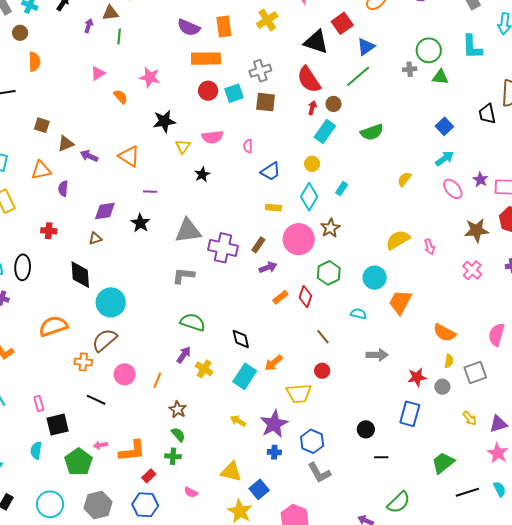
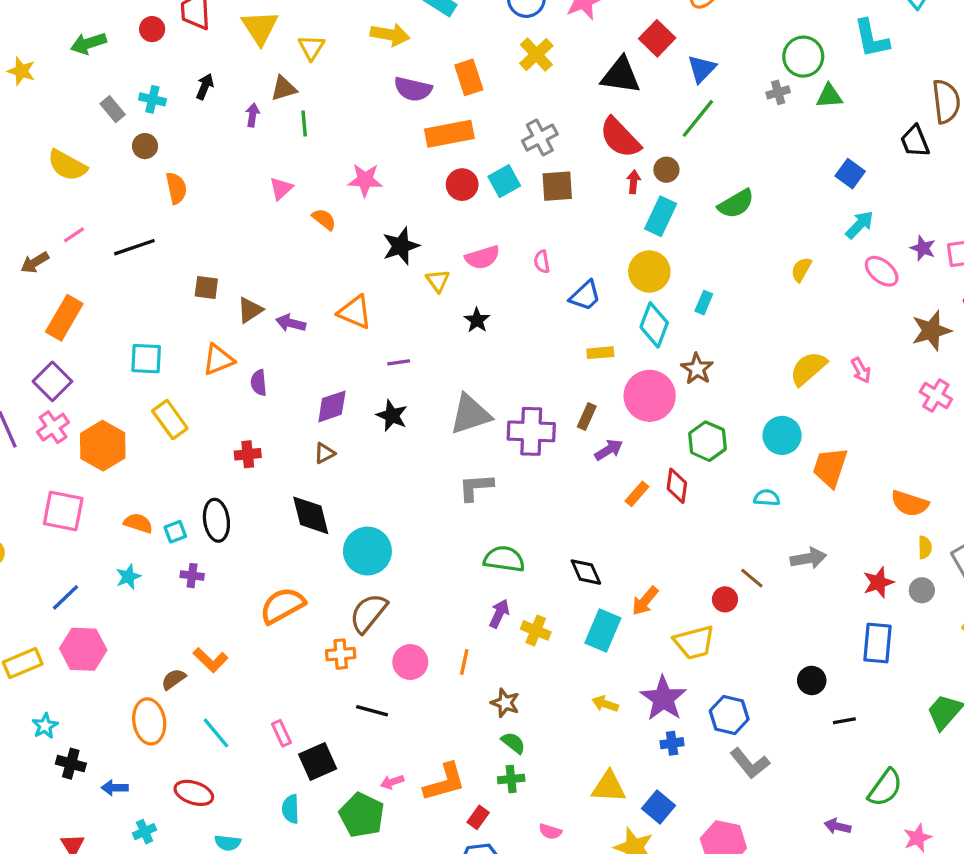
yellow circle: (312, 164) -> (649, 272), size x1.6
brown line: (323, 337) -> (752, 578), moved

